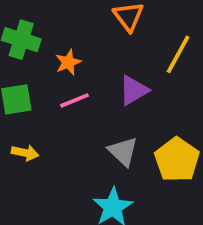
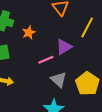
pink line: (75, 100) -> (46, 60), moved

